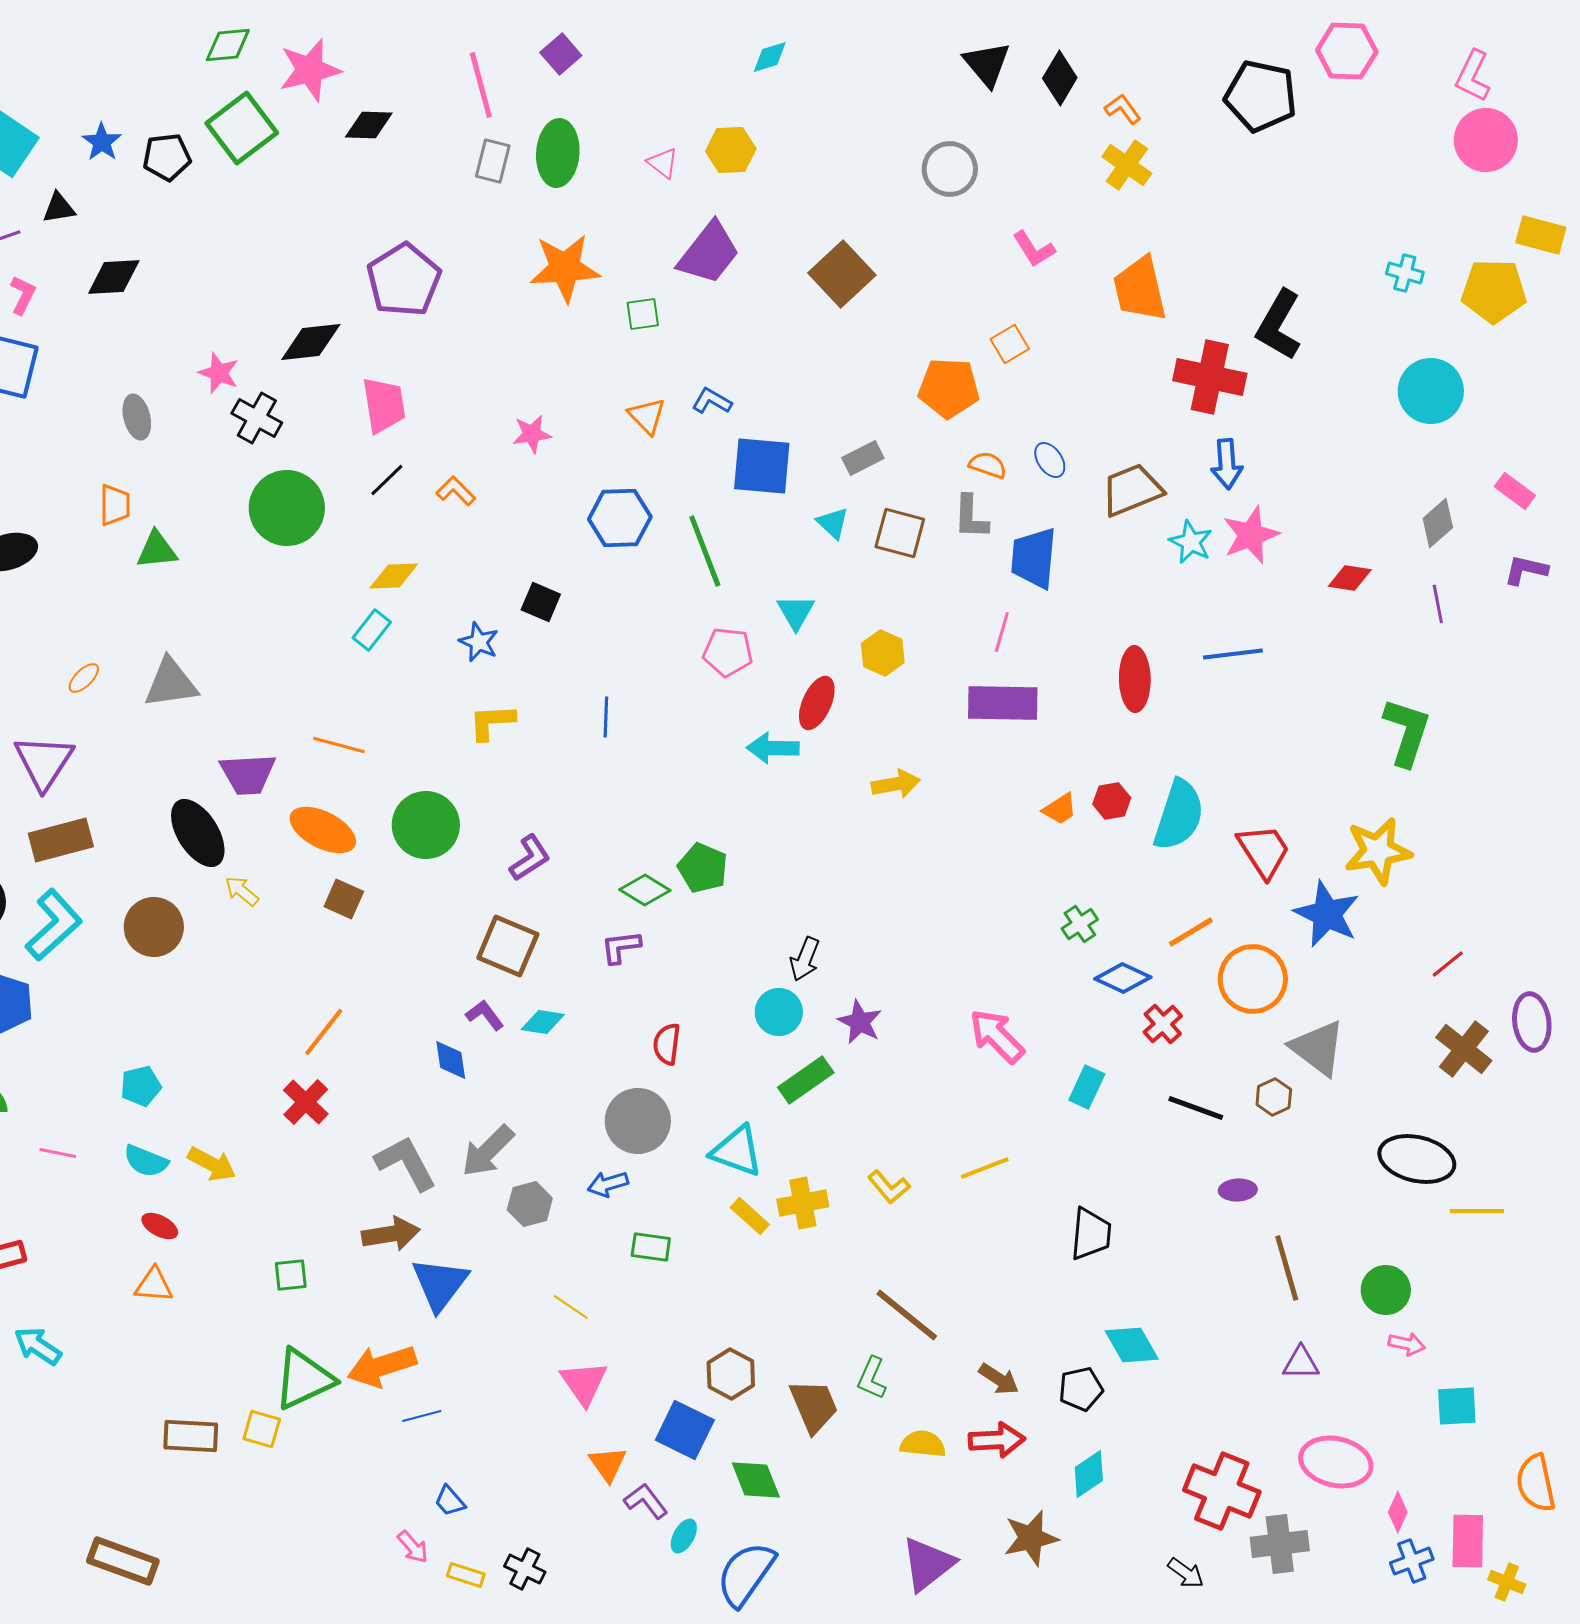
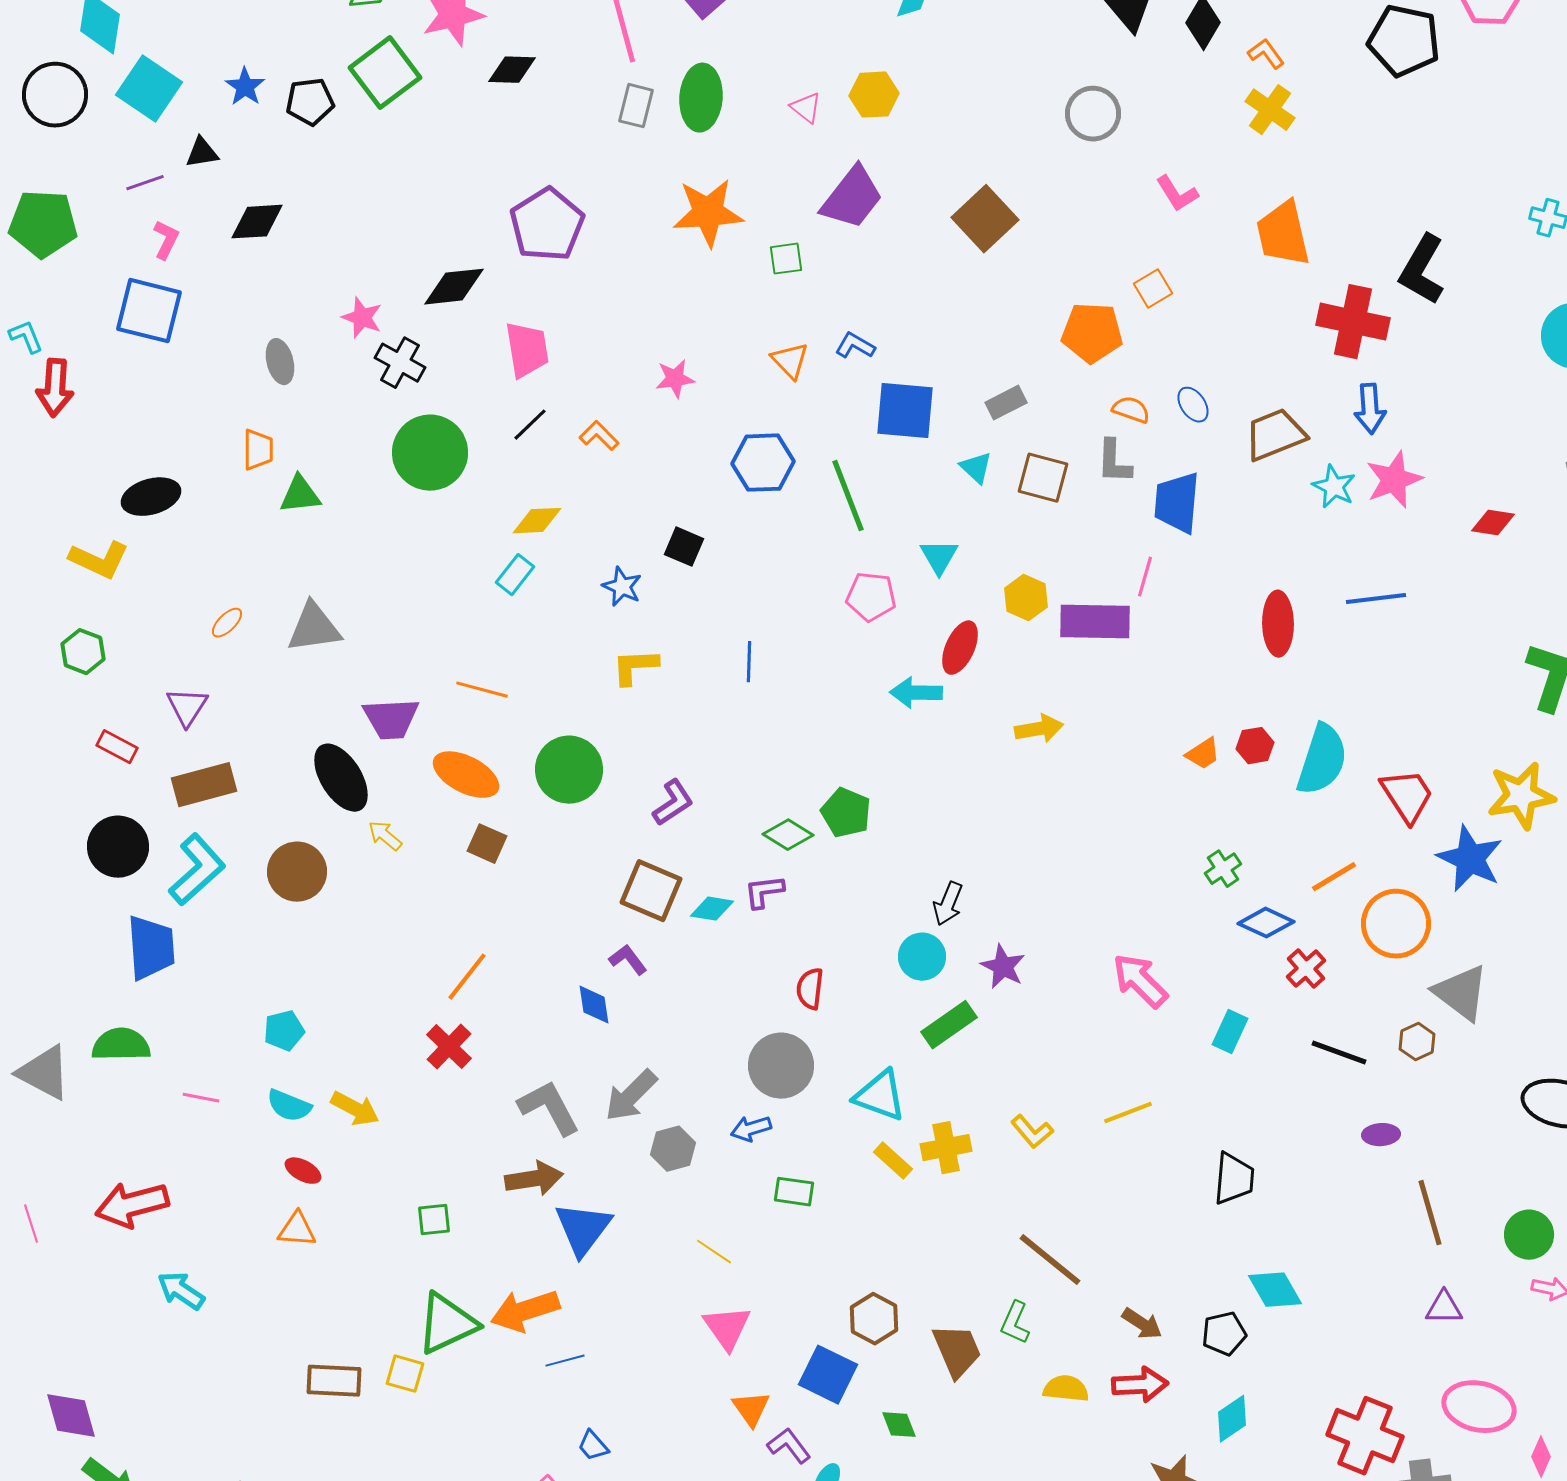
purple rectangle: (1003, 703) -> (1095, 622), moved
purple triangle: (44, 762) -> (187, 707), size x0.7
cyan diamond: (543, 1022) -> (712, 909), moved
green diamond: (756, 1480) -> (899, 1425), size x0.7

